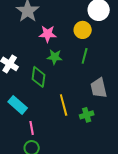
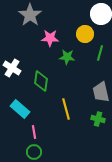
green line: (85, 56) -> (100, 53), moved
green star: (55, 57) -> (67, 57), moved
green cross: (87, 115) -> (98, 119), moved, turned 32

